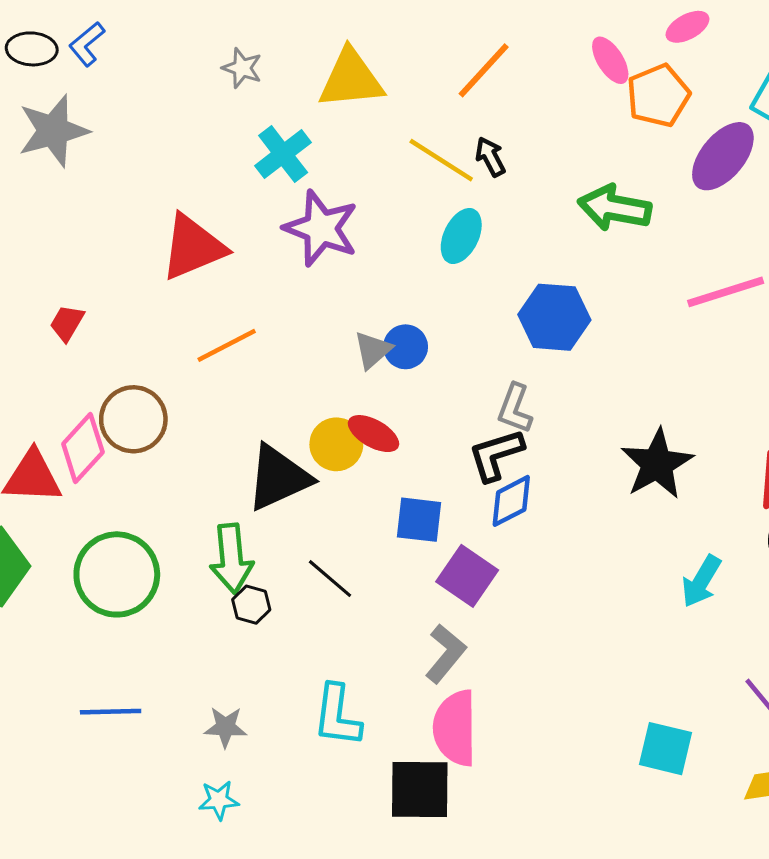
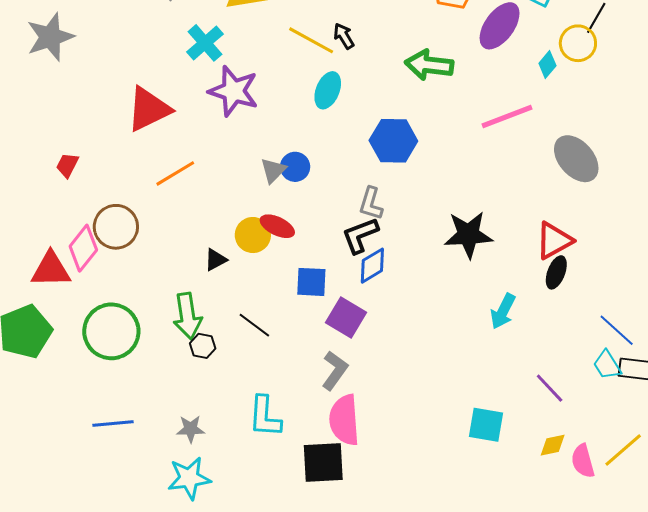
black star: (657, 464) -> (468, 235), turned 30
black triangle: (278, 478) -> (216, 260), size x0.5
cyan star: (219, 800) -> (189, 478), size x1.6

